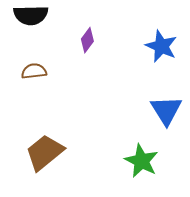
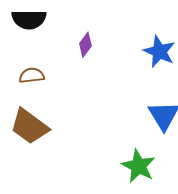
brown trapezoid: (45, 152) -> (29, 126), moved, turned -105

